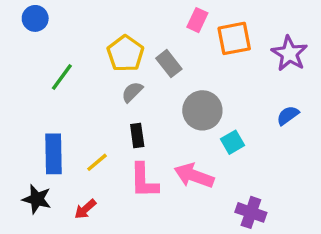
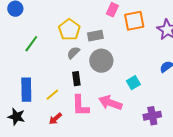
gray rectangle: (169, 64) -> (95, 36), turned -63
gray circle: (202, 110) -> (101, 61), moved
red arrow: (85, 209) -> (55, 119), moved
purple cross: (251, 212) -> (152, 116), moved, turned -30

